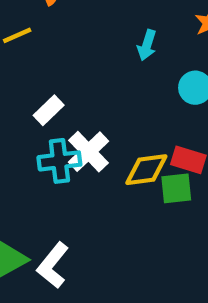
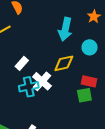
cyan arrow: (147, 45) -> (65, 29), size x1.6
yellow diamond: (146, 170) -> (64, 63), moved

